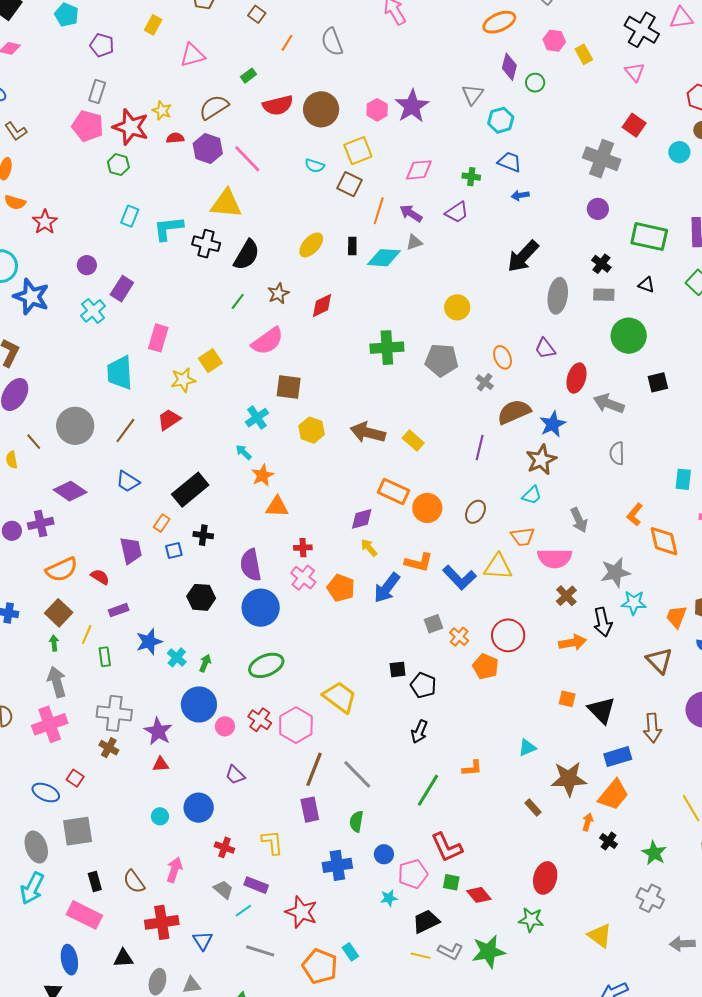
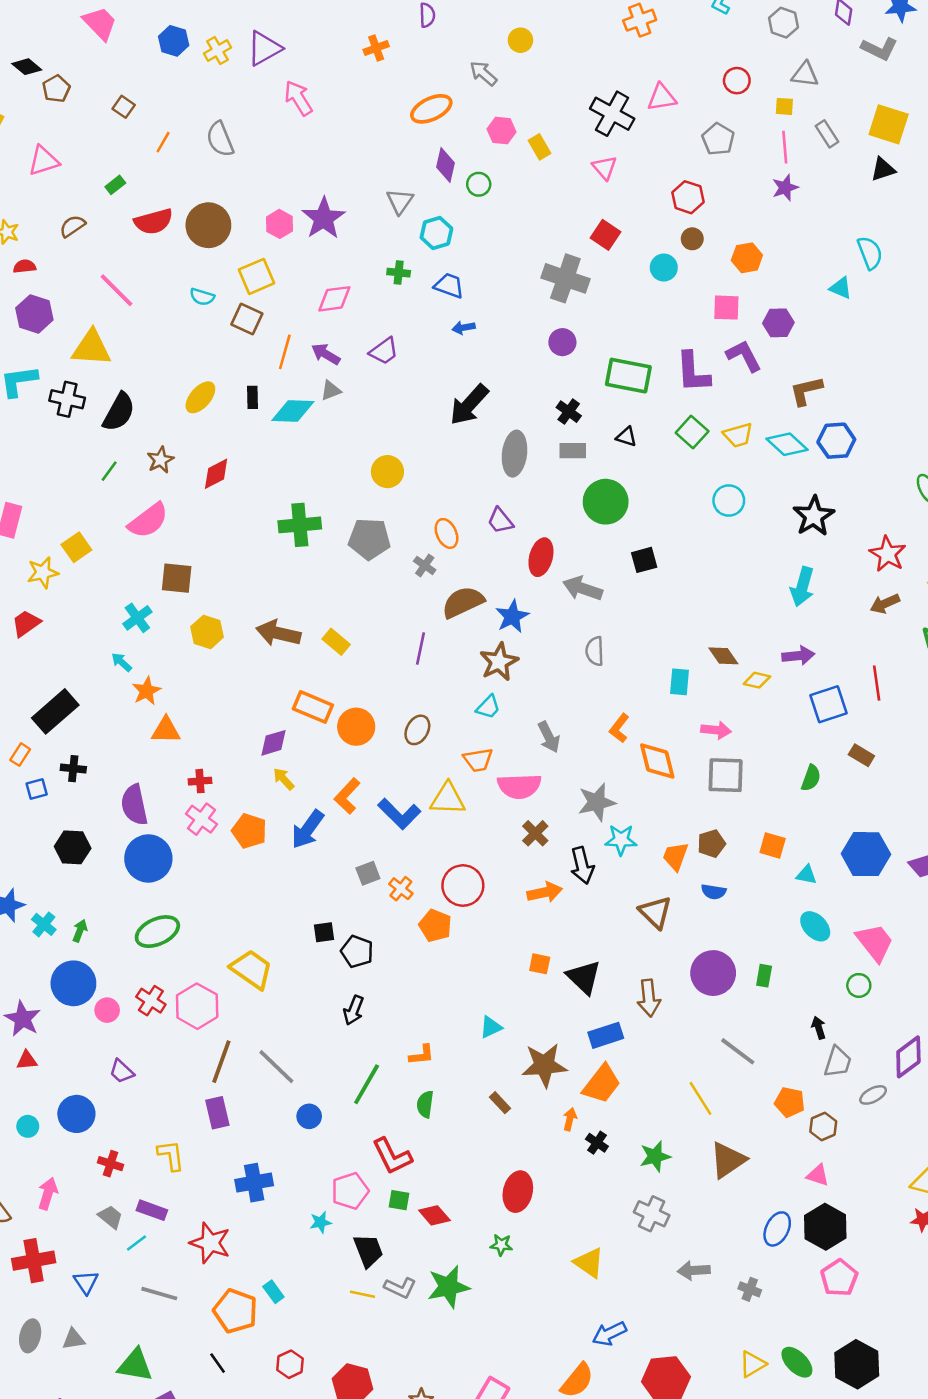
brown semicircle: (214, 107) -> (73, 226), size x0.7
purple hexagon: (208, 149) -> (34, 314), moved
green cross: (471, 177) -> (399, 273), moved
orange L-shape: (419, 562) -> (347, 796), turned 120
green semicircle: (356, 821) -> (425, 1104), moved
green star: (654, 853) -> (655, 1156), turned 30
blue circle: (384, 854) -> (309, 1116), moved
green star: (531, 920) -> (501, 1245), size x0.7
black trapezoid: (426, 921) -> (368, 1251), turned 96

